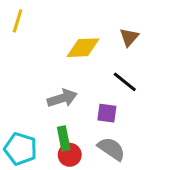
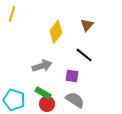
yellow diamond: (83, 48) -> (56, 32), turned -50
green rectangle: (64, 138) -> (43, 93), turned -49

